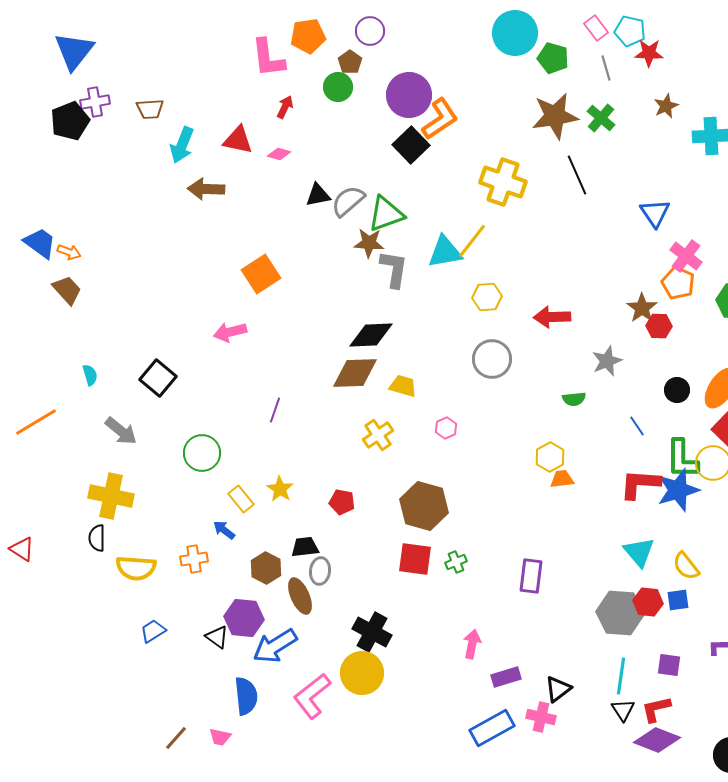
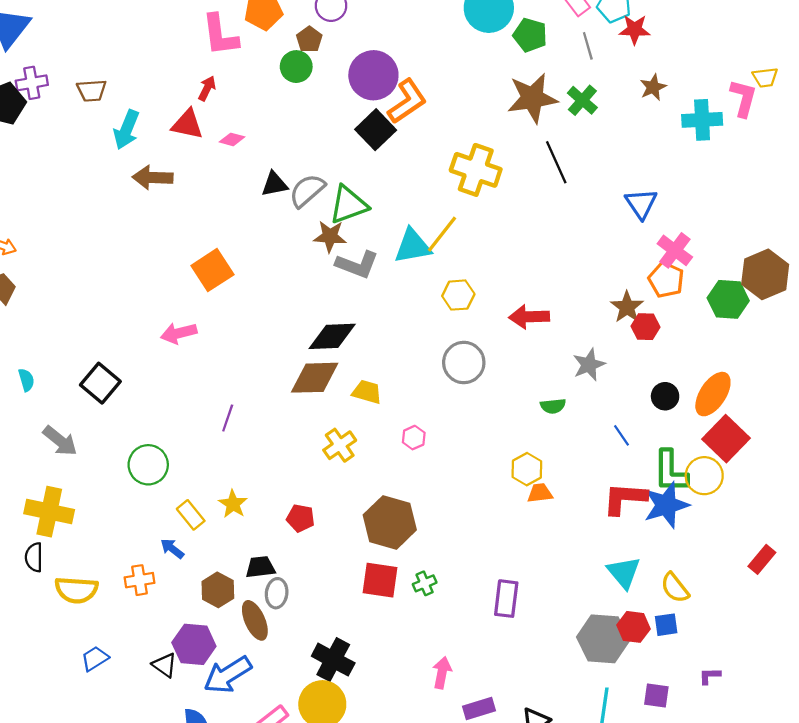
red arrow: (285, 107) -> (207, 88), moved
gray L-shape: (394, 269) -> (357, 265), turned 102

